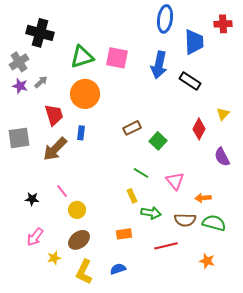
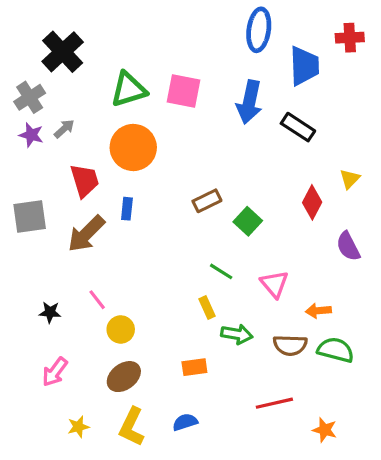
black cross: (40, 33) -> (63, 52), turned 32
red line: (166, 246) -> (274, 403), moved
yellow star: (54, 258) -> (78, 427), moved
orange star: (207, 261) -> (325, 430), moved

